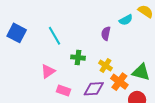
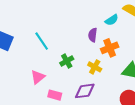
green cross: (78, 58) -> (67, 61), turned -32
orange cross: (119, 82) -> (110, 48), moved, turned 36

